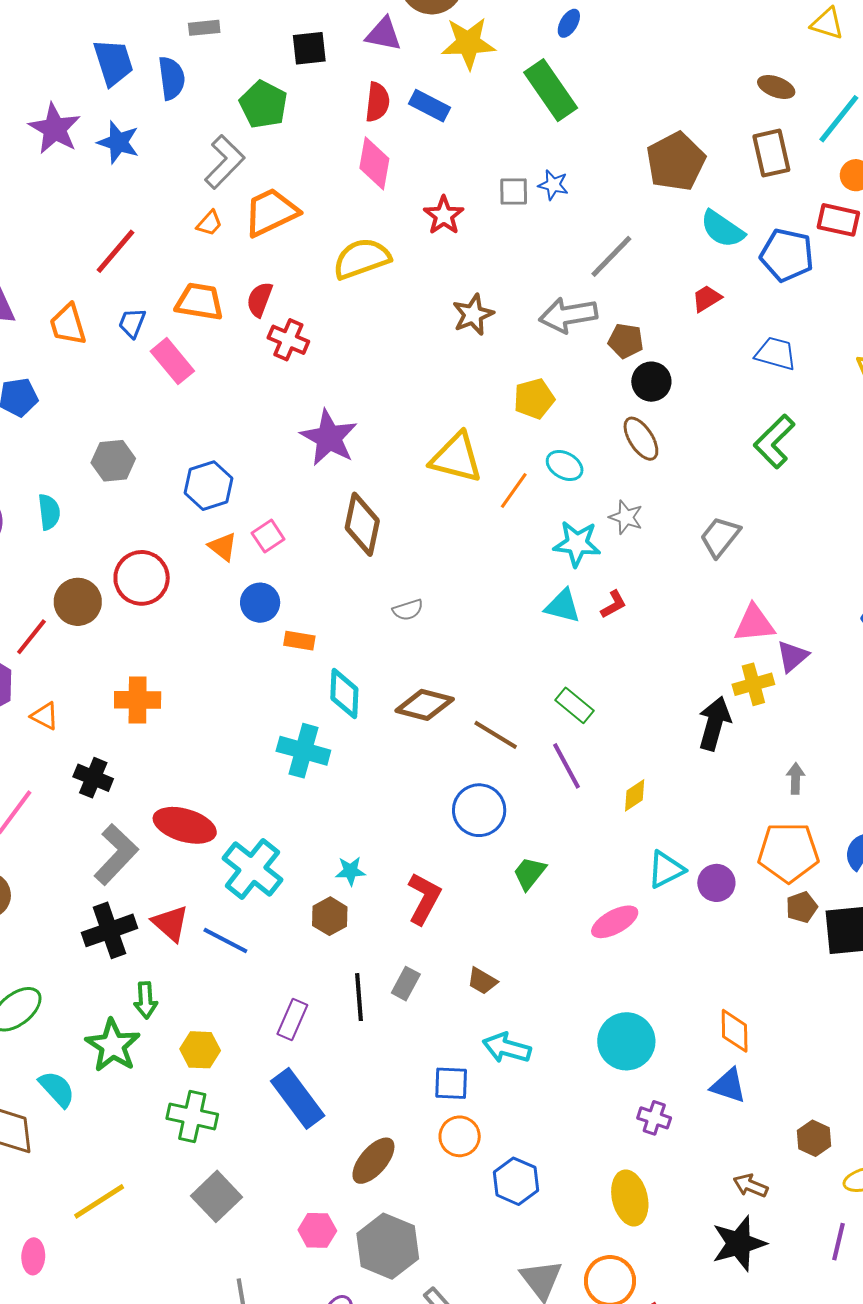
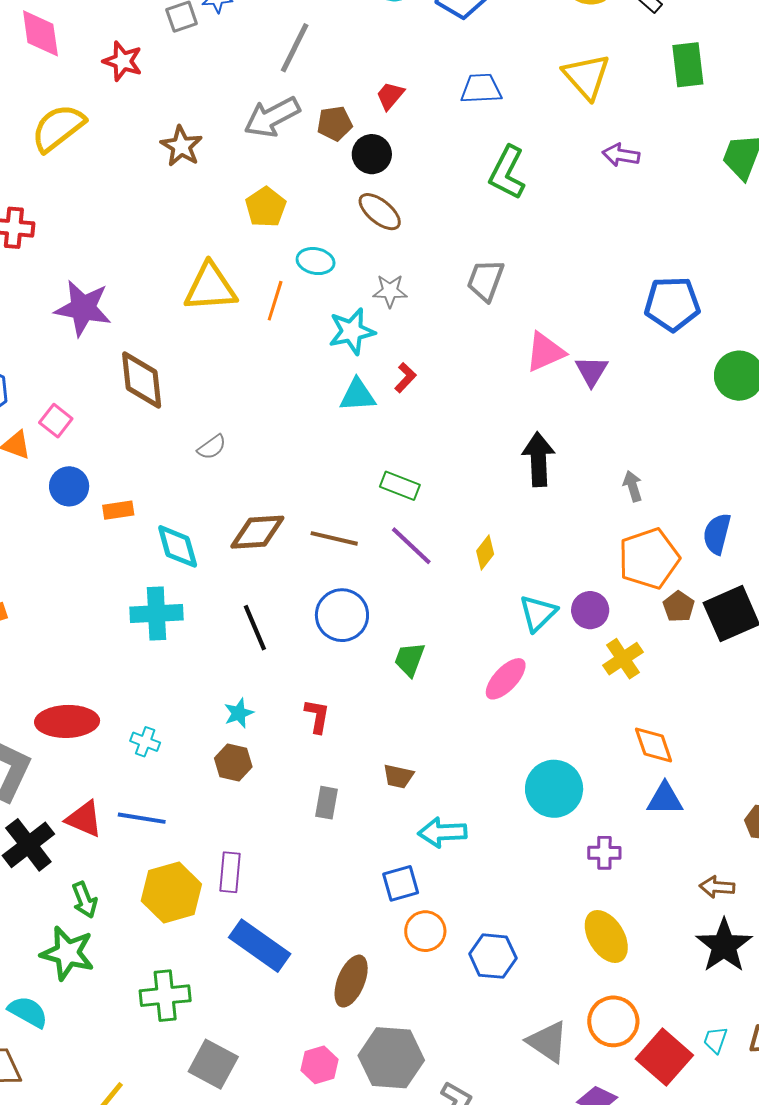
red trapezoid: (707, 298) -> (390, 96), moved
yellow cross: (753, 684) -> (623, 659), moved
cyan cross: (252, 869) -> (145, 742), size x0.5
red L-shape: (424, 898) -> (317, 716), size x0.7
black line: (359, 997) -> (255, 628), moved
yellow hexagon: (200, 1050) -> (171, 892), moved, size x1.5

